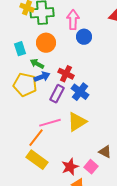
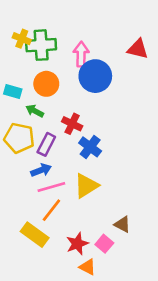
blue circle: (84, 37) -> (95, 76), size x1.6
cyan rectangle: (20, 49) -> (13, 92), turned -56
blue arrow: (42, 77) -> (41, 170), moved
purple rectangle: (57, 94) -> (46, 144), moved
orange line: (36, 138) -> (51, 210), moved

